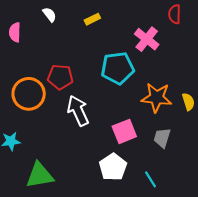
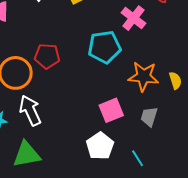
white arrow: (78, 111) -> (30, 110), moved

